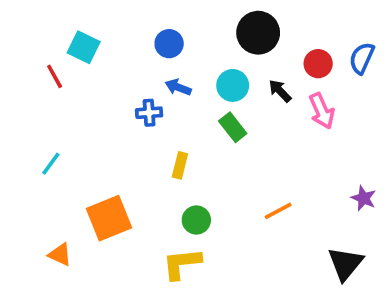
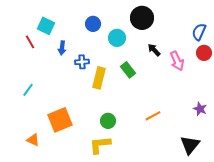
red circle: (318, 64) -> (204, 53), moved
cyan circle: (233, 85) -> (117, 38), moved
blue arrow: (178, 87) -> (62, 48), moved, turned -104
yellow rectangle: (180, 165) -> (99, 78), moved, size x1.5

